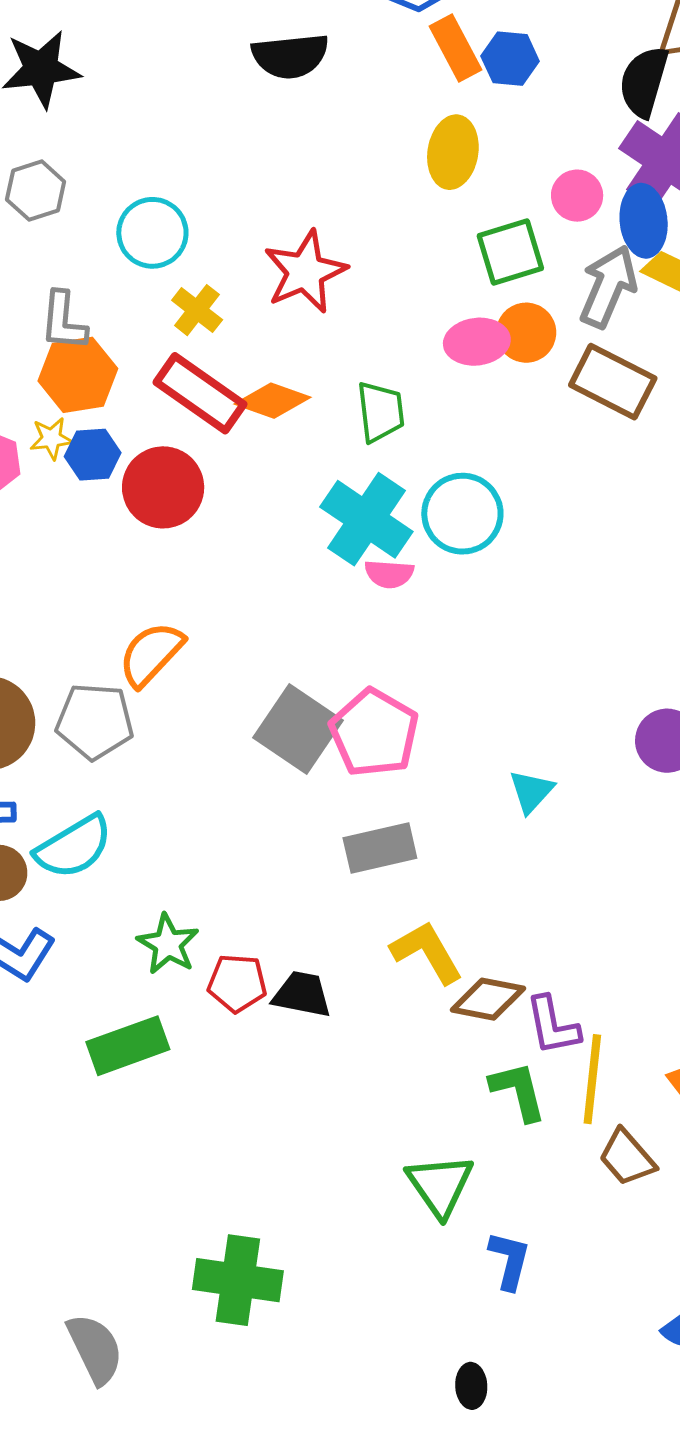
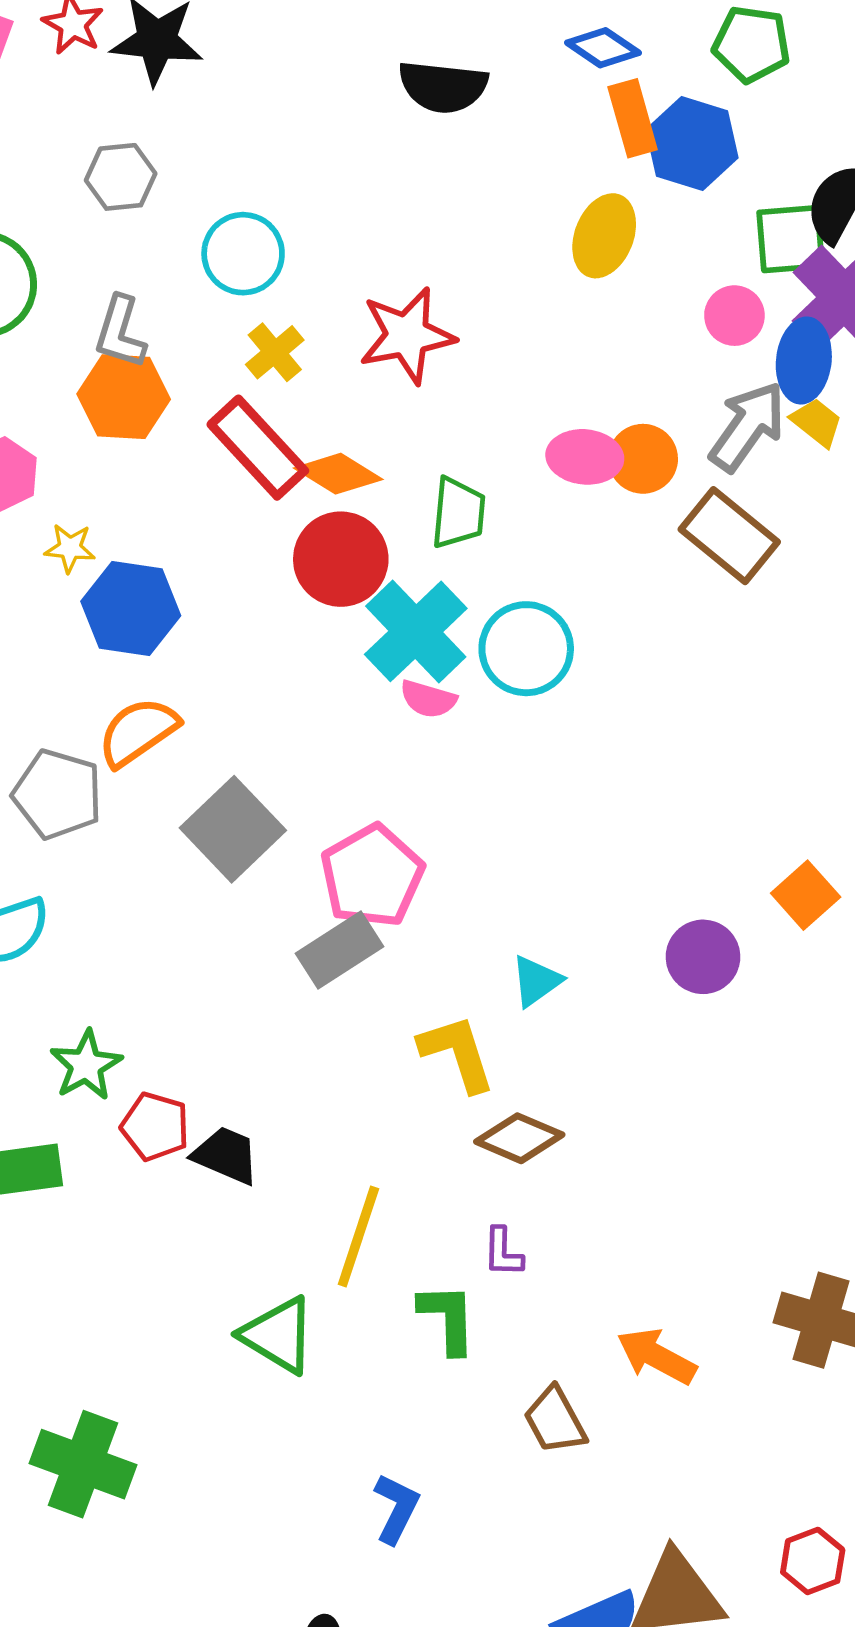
blue hexagon: (510, 59) -> (692, 144), size x1.4
green square: (510, 252) -> (791, 239), moved
yellow star: (51, 438) -> (70, 548), moved
blue hexagon: (93, 455) -> (131, 609), moved, size x1.5
red circle: (163, 487) -> (341, 559), moved
gray square: (298, 729) -> (233, 829), moved
gray rectangle: (380, 848) -> (340, 950), moved, turned -32
yellow L-shape: (427, 952) -> (457, 1053), moved
brown diamond: (488, 999) -> (519, 1138), moved
purple L-shape: (553, 1026) -> (503, 1252), size x0.7
yellow line: (592, 1079) -> (358, 1236), moved
green triangle: (440, 1185) -> (278, 1335), moved, turned -36

